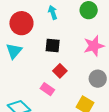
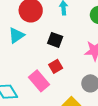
pink rectangle: (47, 89) -> (39, 81), size x1.5

